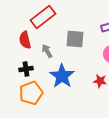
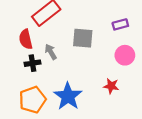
black cross: (26, 69) -> (33, 63), moved
blue star: (62, 76) -> (68, 96), moved

